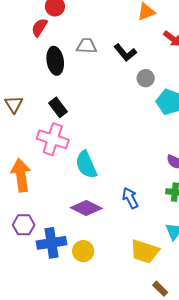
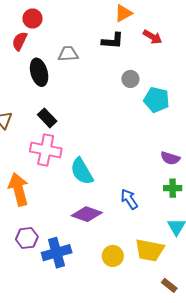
black L-shape: (125, 53) -> (113, 41), moved, turned -40
yellow circle: (83, 251) -> (113, 256), moved

